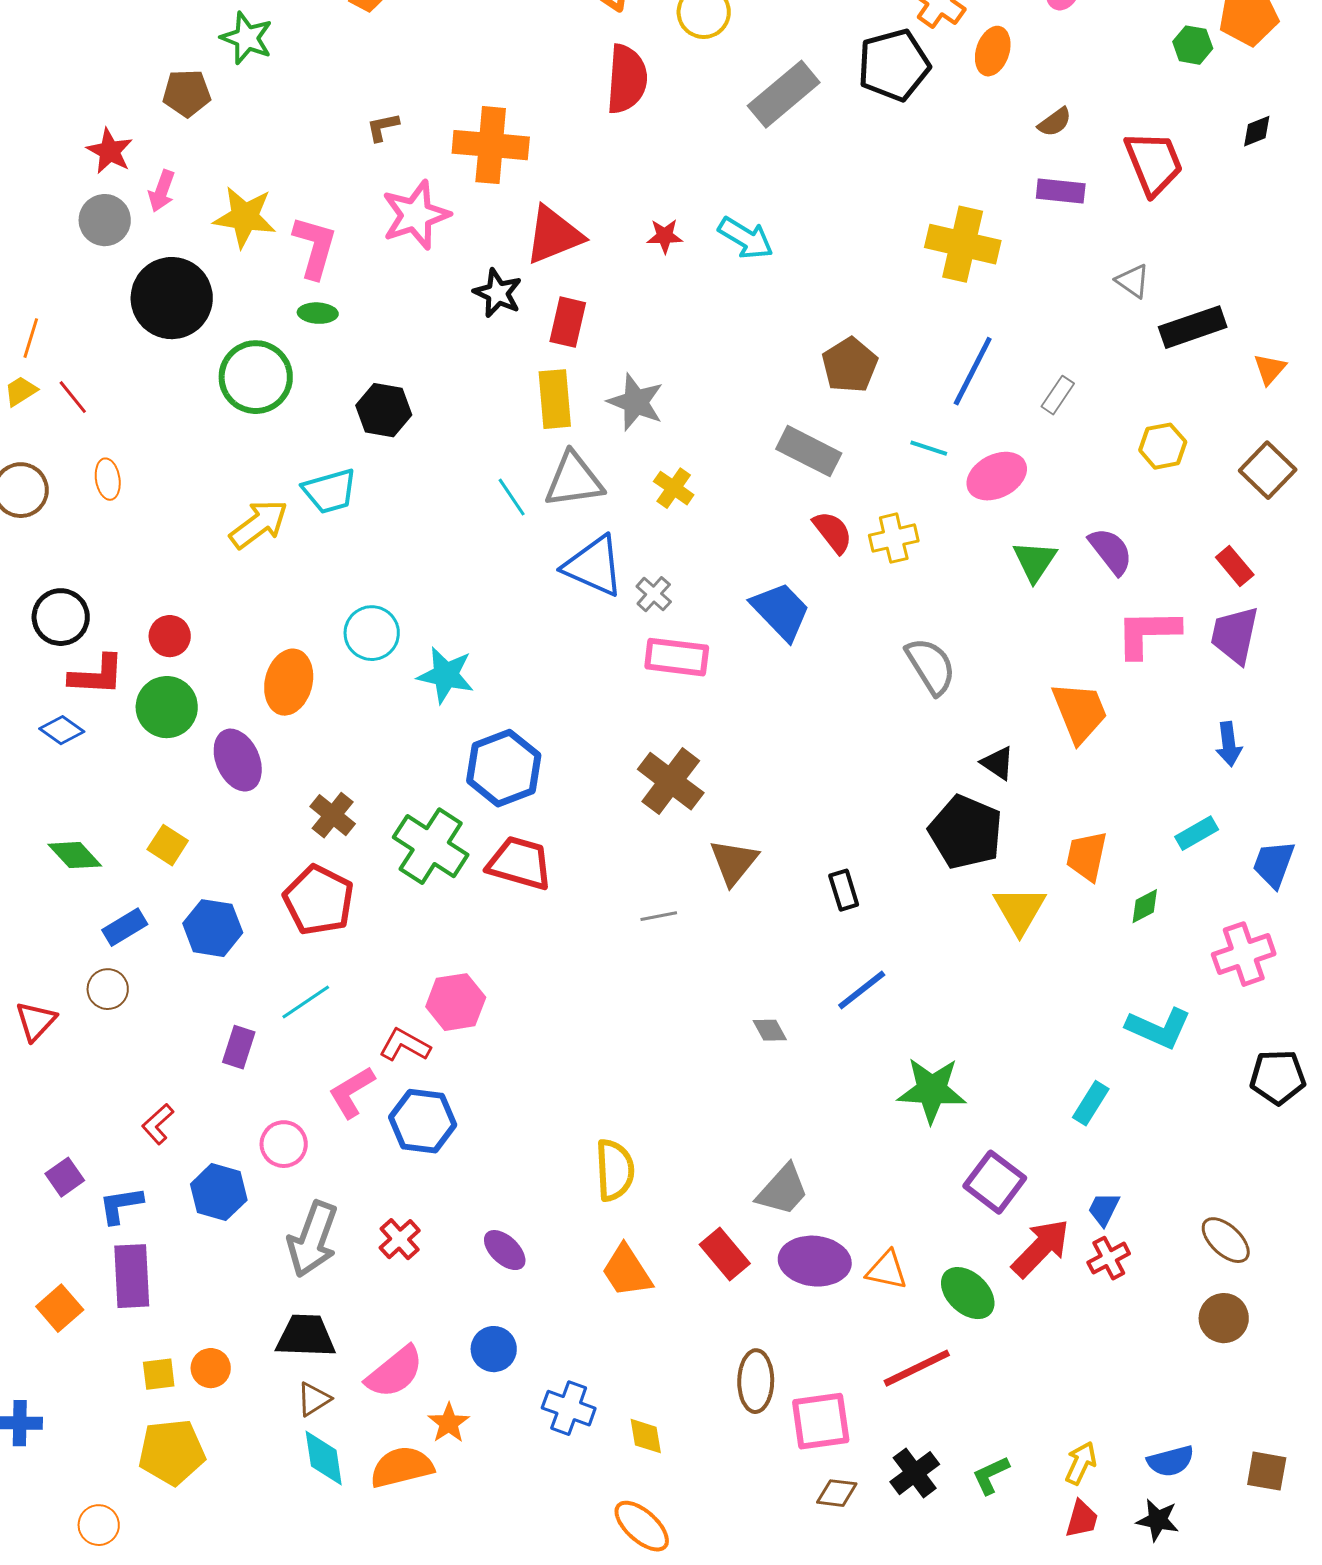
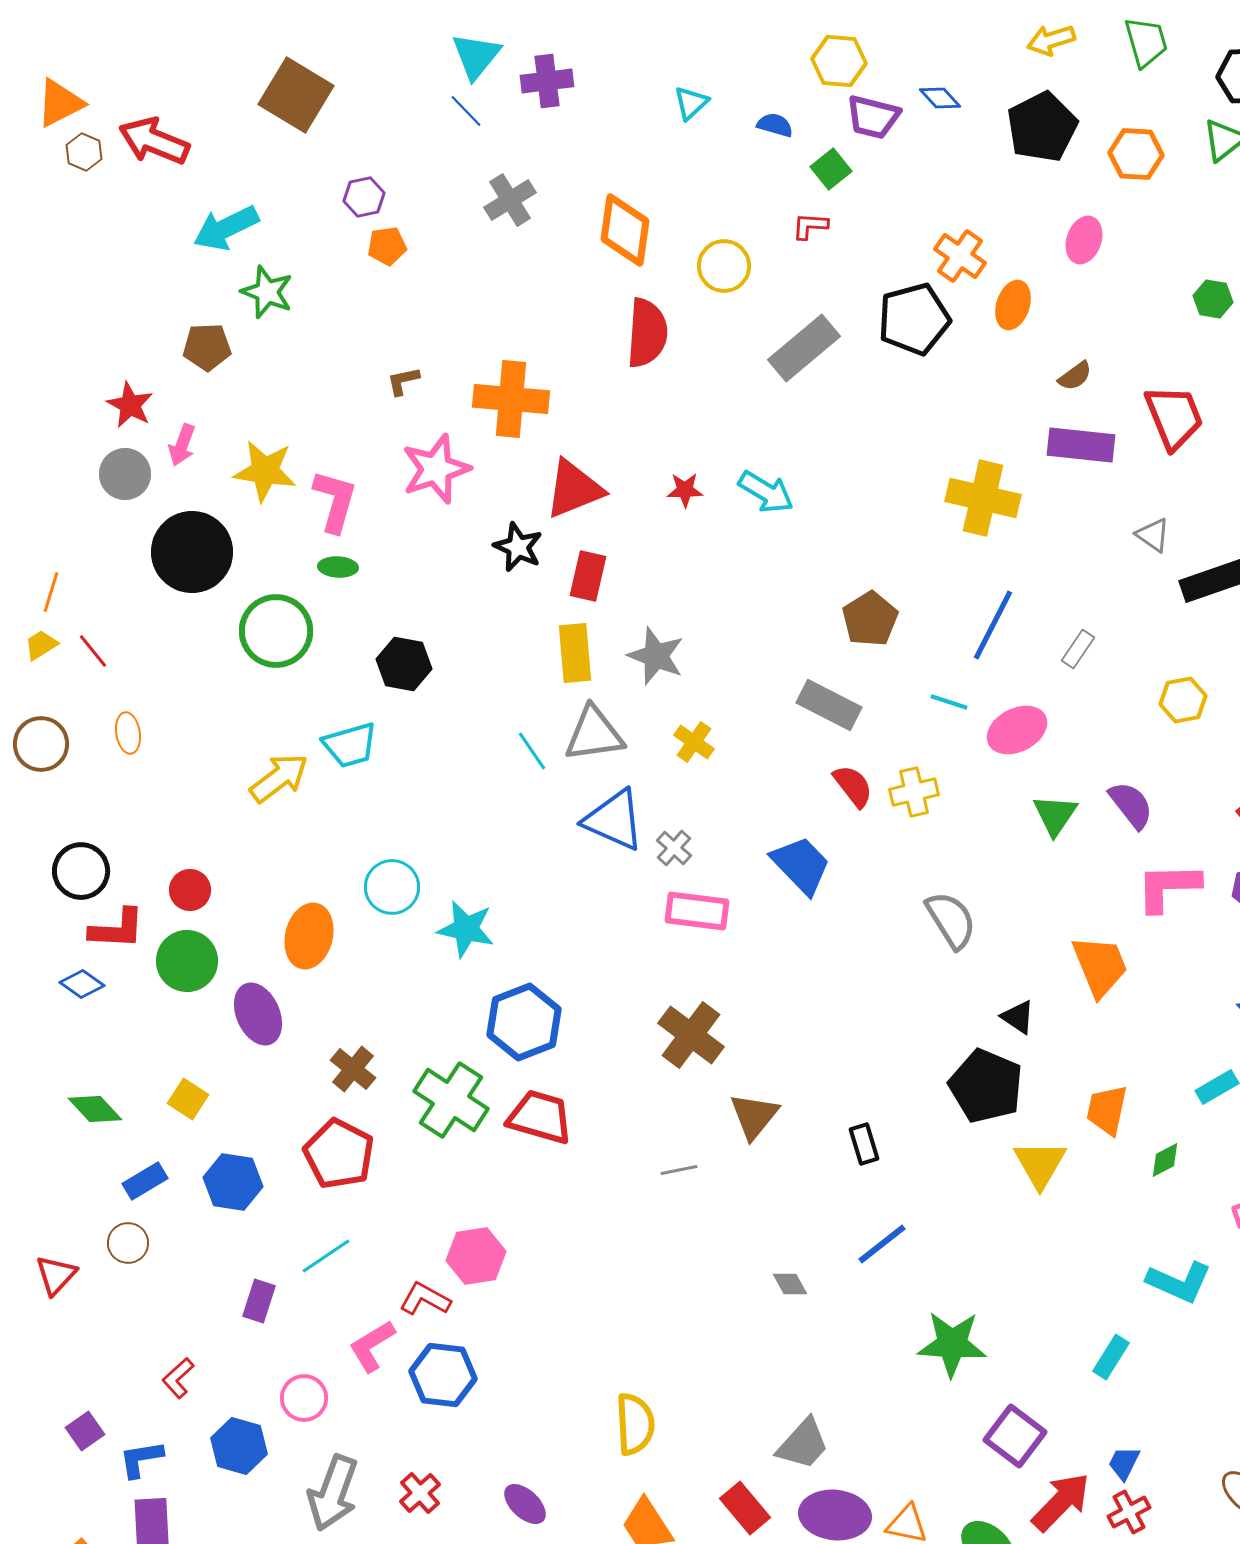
purple rectangle: (1061, 191) -> (1081, 445), size x1.4

